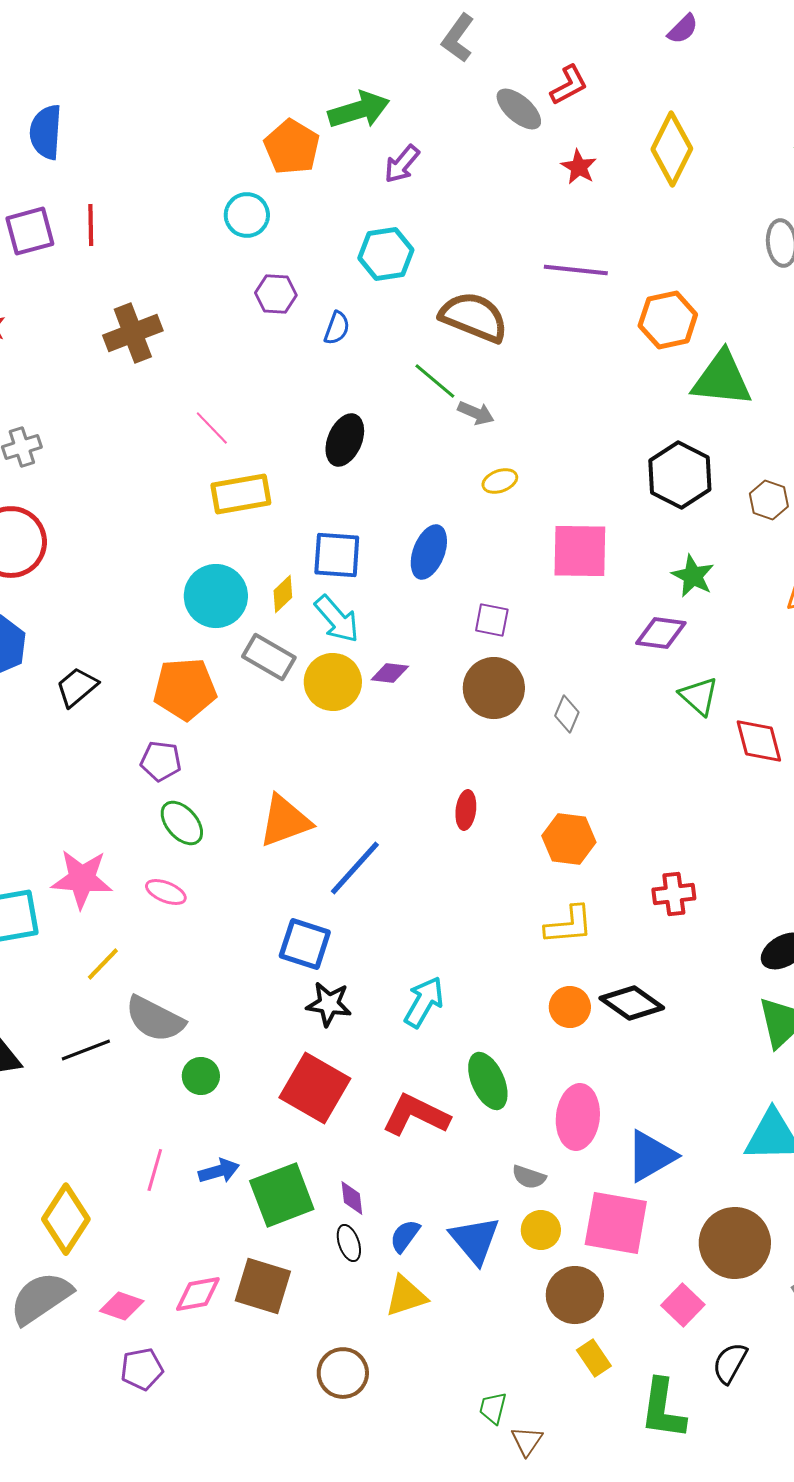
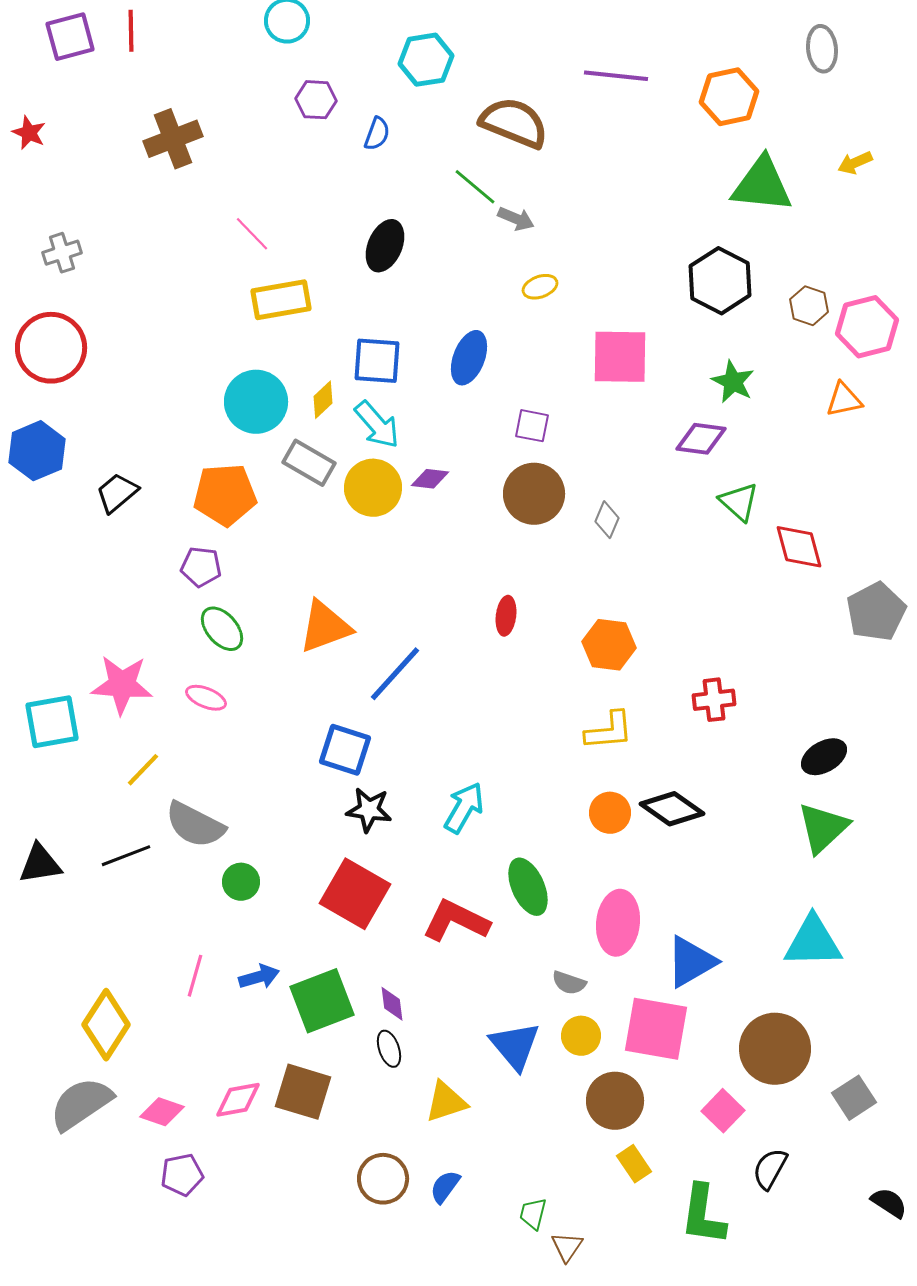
orange hexagon: (668, 320) -> (729, 97), moved
blue semicircle: (405, 1236) -> (445, 1187), moved

